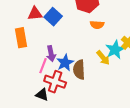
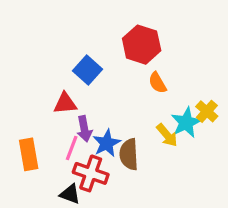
red triangle: (35, 14) -> (65, 103), moved
orange semicircle: (97, 25) -> (157, 83), turned 56
orange rectangle: (21, 38) -> (29, 154), moved

